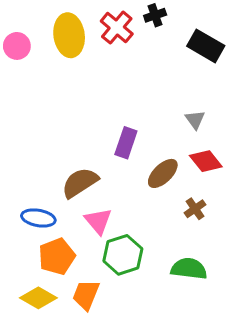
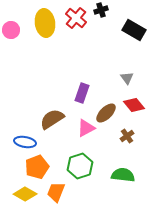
pink triangle: (98, 221) -> (86, 128), moved, turned 42

